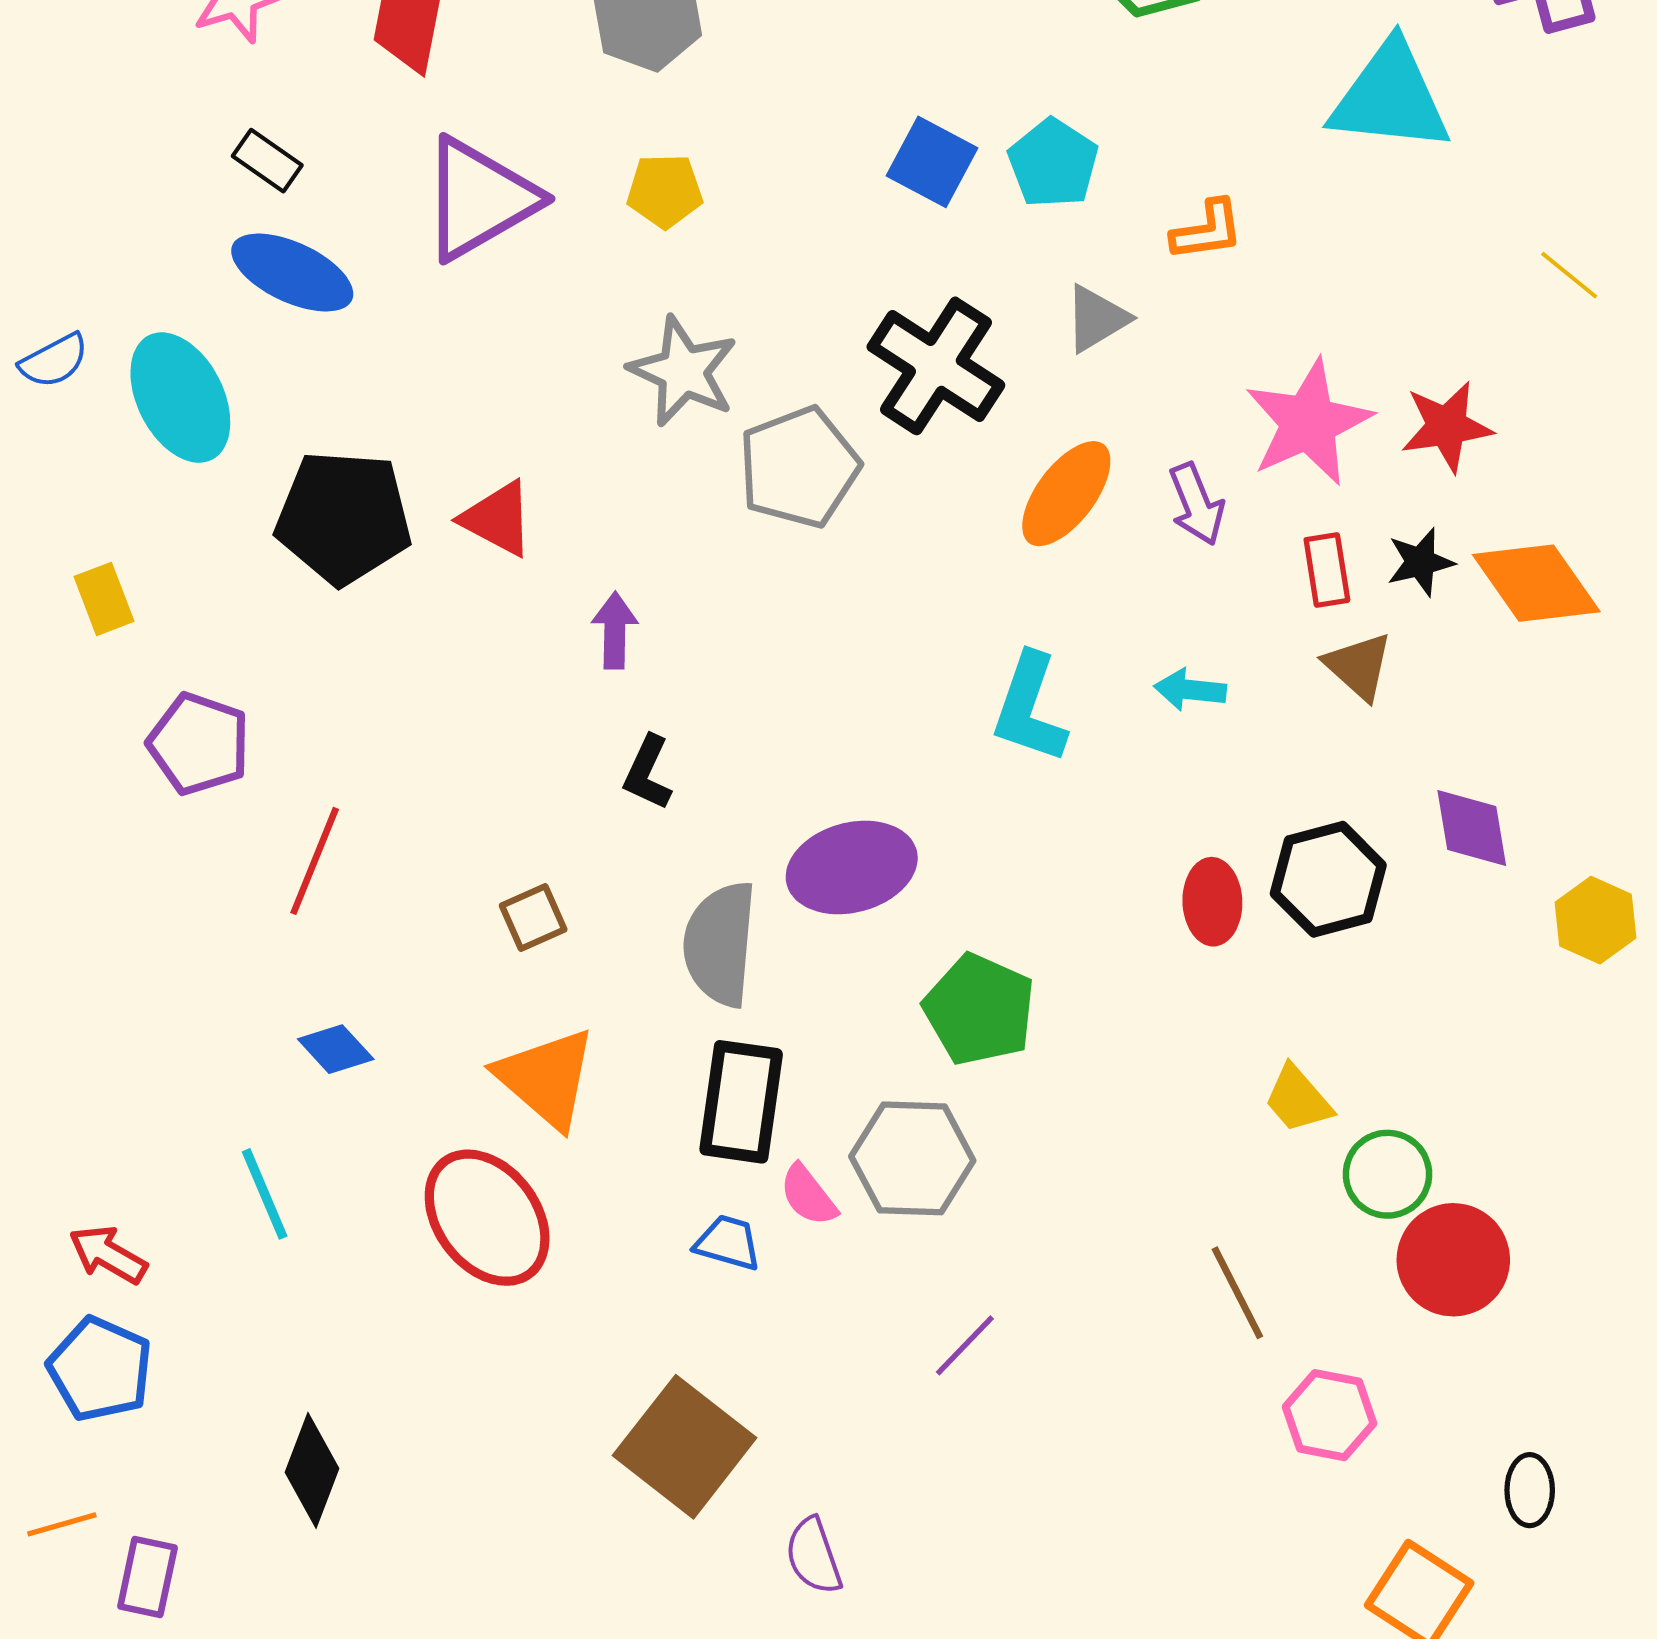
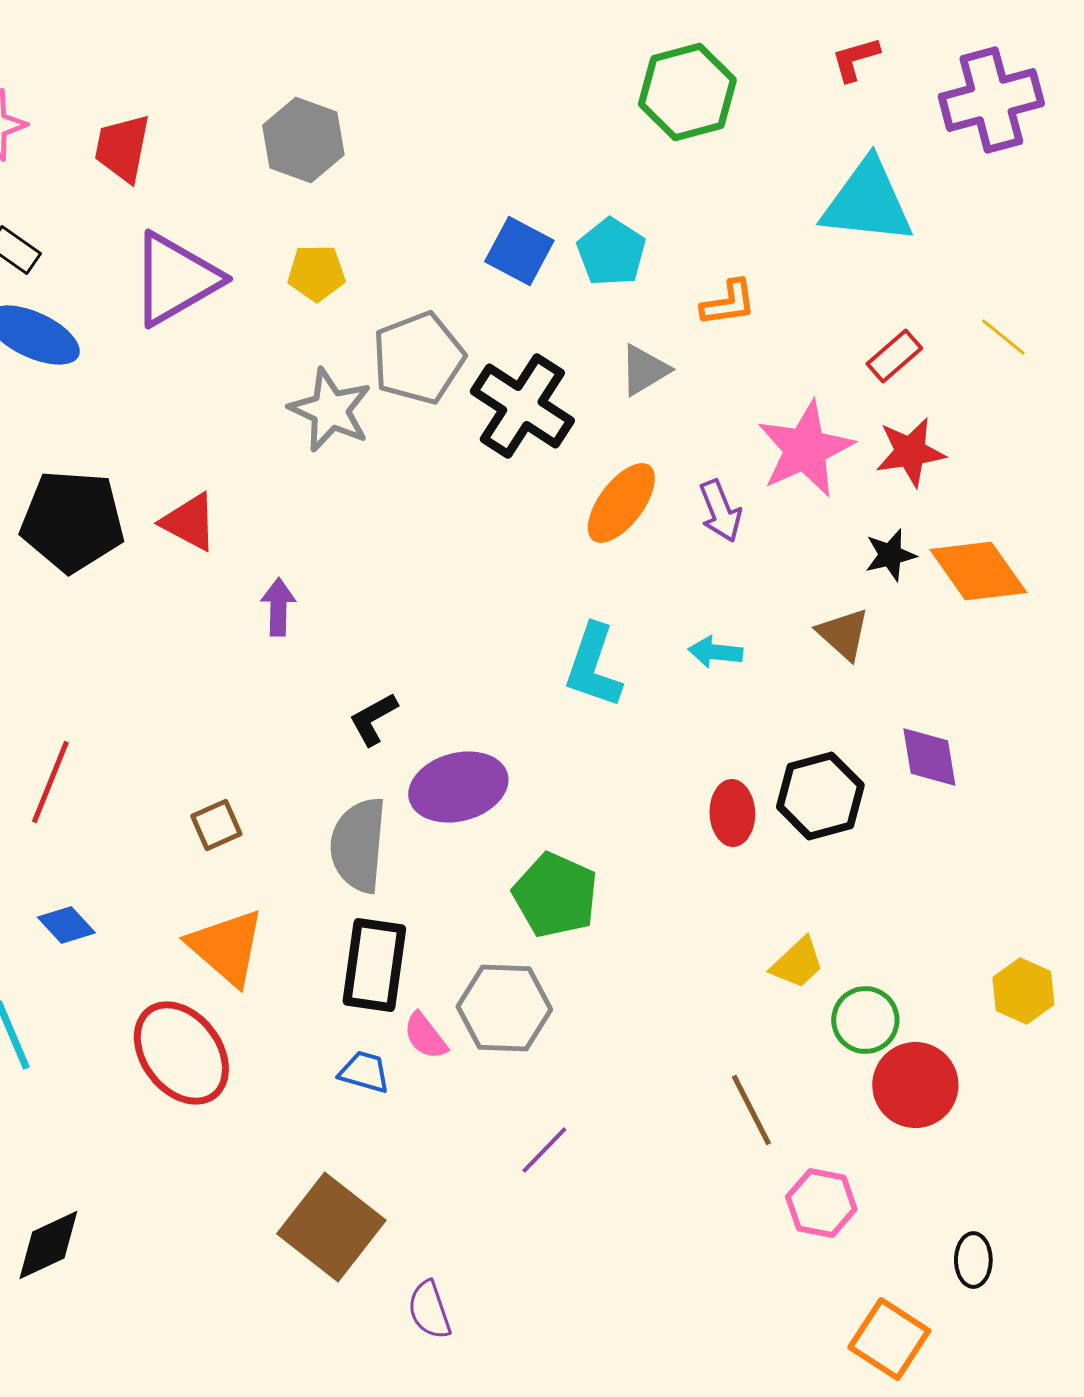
gray pentagon: (799, 467) -> (418, 358), moved
red rectangle: (1327, 570) -> (894, 356), moved, turned 58
black L-shape: (648, 773) -> (373, 719), moved, turned 36
yellow hexagon: (1595, 920) -> (1023, 991), moved
yellow trapezoid: (1298, 1099) -> (797, 963), turned -92
black diamond: (312, 1470) -> (48, 1245), turned 44

